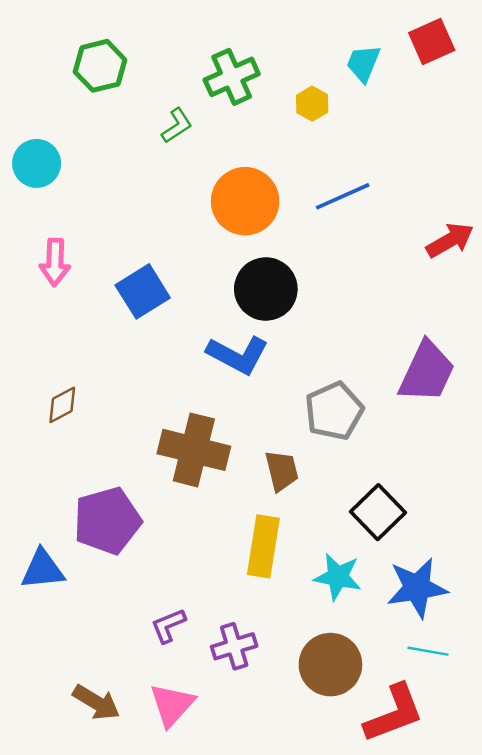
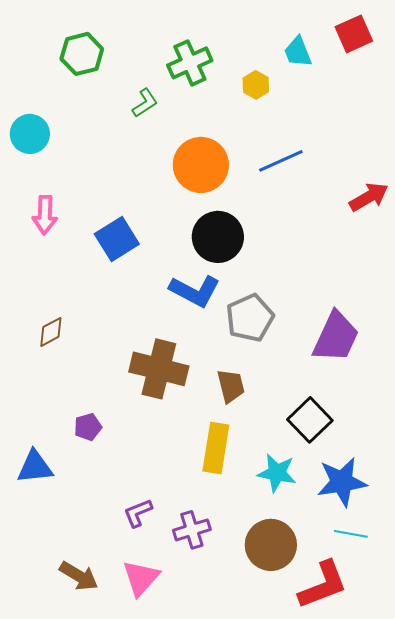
cyan trapezoid: (363, 63) -> (298, 52), turned -44
purple trapezoid: (427, 372) -> (336, 337), moved
gray pentagon: (334, 411) -> (250, 318), moved
purple pentagon: (107, 521) -> (88, 427), size x0.5

